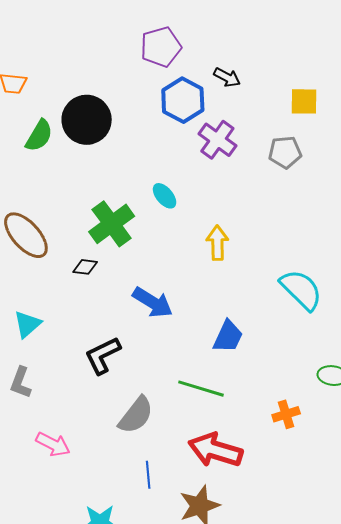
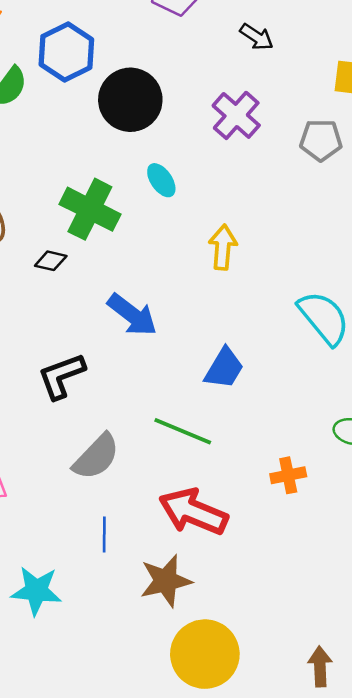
blue hexagon: (183, 100) -> (66, 52), moved
black circle: (87, 120) -> (130, 100), moved
green cross: (112, 224) -> (90, 209), turned -33

